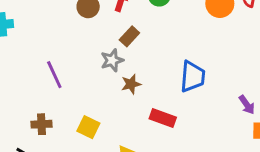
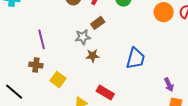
red rectangle: (163, 118) -> (105, 93), moved
brown cross: (41, 124) -> (36, 65), moved

